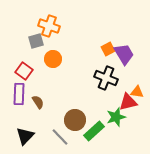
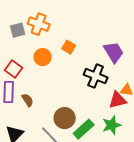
gray square: (36, 41) -> (18, 30), moved
orange square: (108, 49) -> (69, 47), moved, turned -32
green star: (116, 117) -> (112, 125), moved

